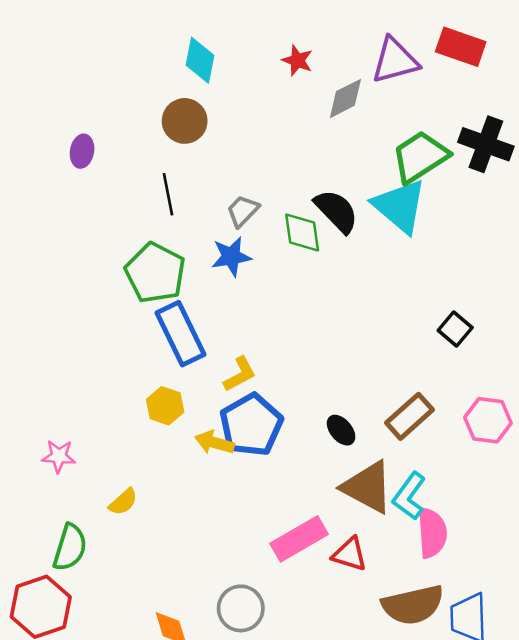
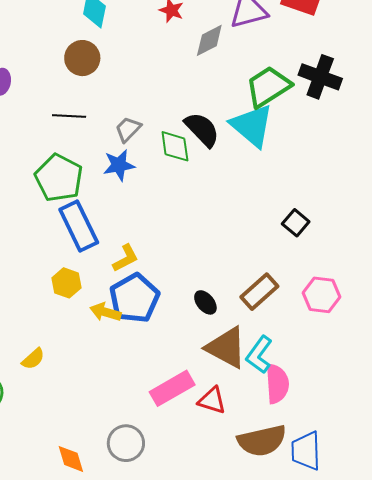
black line: (168, 194) -> (69, 116), turned -76

